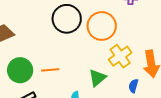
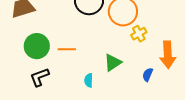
yellow cross: (120, 56) -> (139, 34), moved, size x0.7

